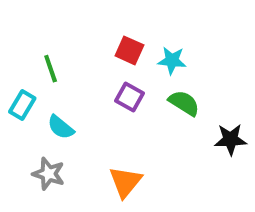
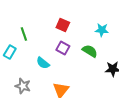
cyan star: (172, 61) -> (102, 30), moved
cyan semicircle: (61, 127) -> (43, 63), moved

